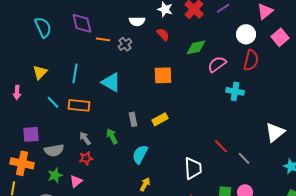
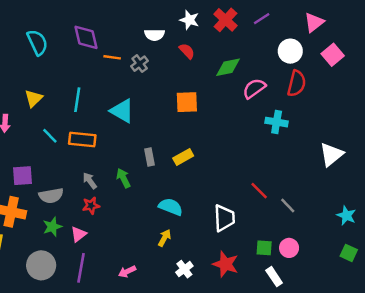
white triangle: (275, 132) -> (331, 154), moved
cyan semicircle: (140, 154) -> (171, 207), moved, turned 84

